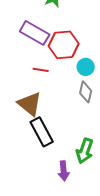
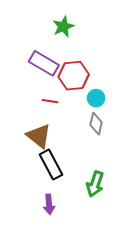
purple arrow: (64, 171) -> (49, 204), moved

